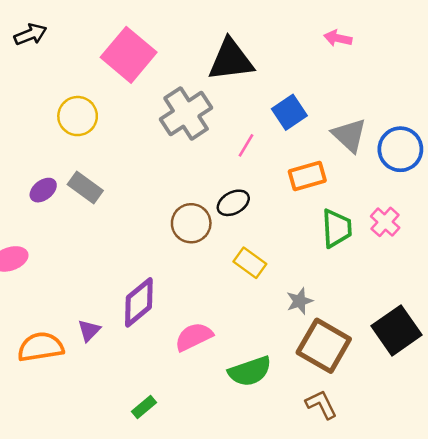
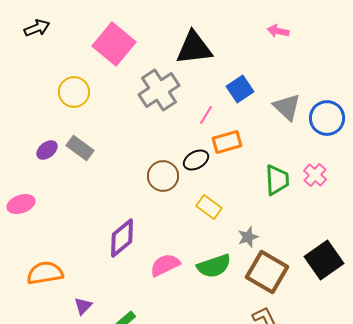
orange rectangle: (307, 176) -> (227, 142), moved
purple triangle: (89, 330) -> (83, 306), moved
green semicircle: (250, 371) -> (214, 266), moved

